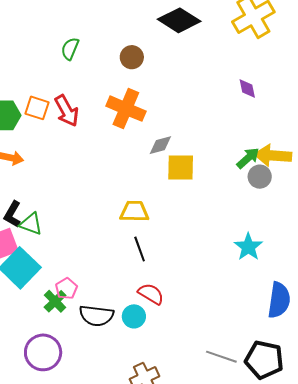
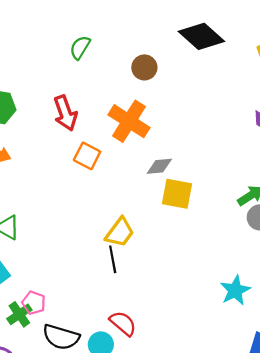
orange square: (37, 108) -> (87, 156), moved
yellow trapezoid: (134, 211) -> (120, 232), turned 116
black line: (140, 249) -> (113, 259), moved
pink pentagon: (66, 289) -> (34, 303), turned -30

